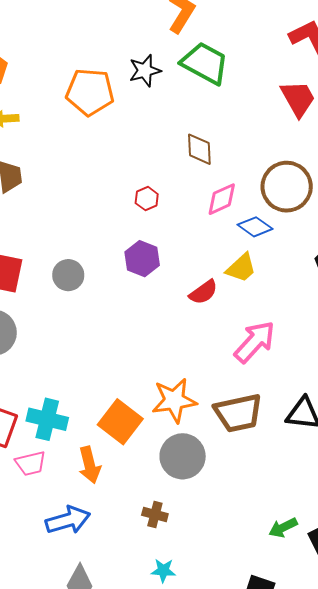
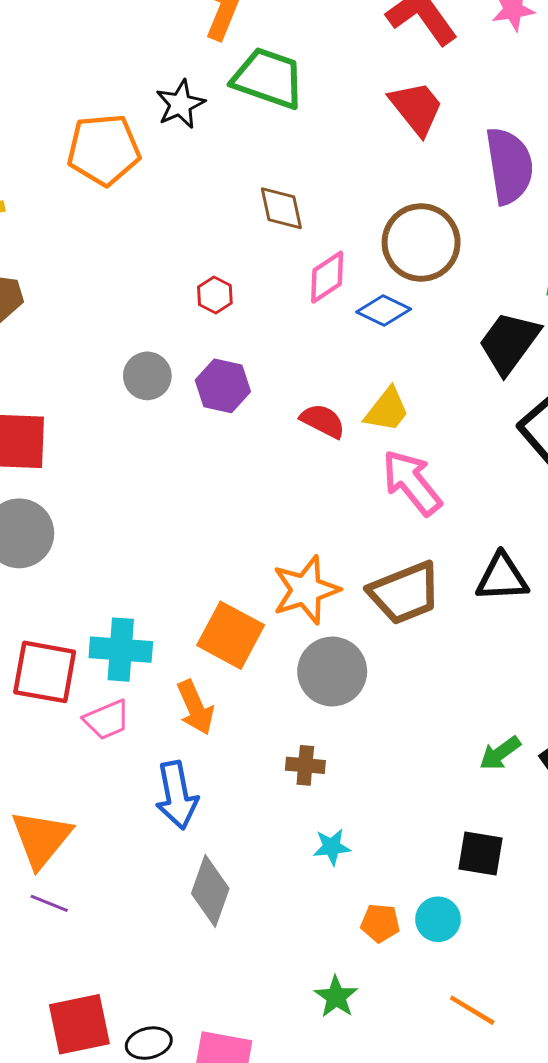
yellow trapezoid: (241, 268) -> (387, 410), moved
gray circle: (68, 275) -> (147, 376), moved
red semicircle: (203, 292) -> (323, 421), turned -108
pink arrow: (255, 342) -> (412, 482), turned -72
blue arrow: (68, 520) -> (177, 795), turned 105

